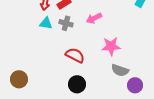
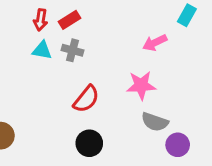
pink arrow: (94, 18) -> (155, 43), moved
red semicircle: (75, 55) -> (86, 99), turned 102

